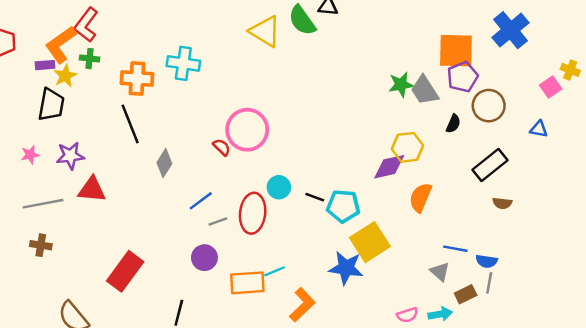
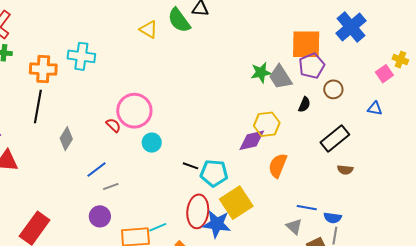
yellow triangle: (265, 31) -> (149, 29), size x0.7
brown circle: (489, 106) -> (333, 89), size x0.7
black line: (130, 124) -> (38, 107), turned 32
cyan circle: (279, 187) -> (152, 143), moved
red ellipse: (253, 213) -> (198, 211), moved

